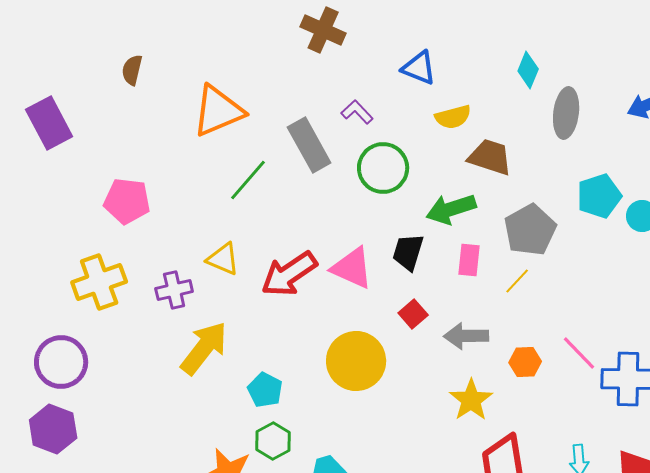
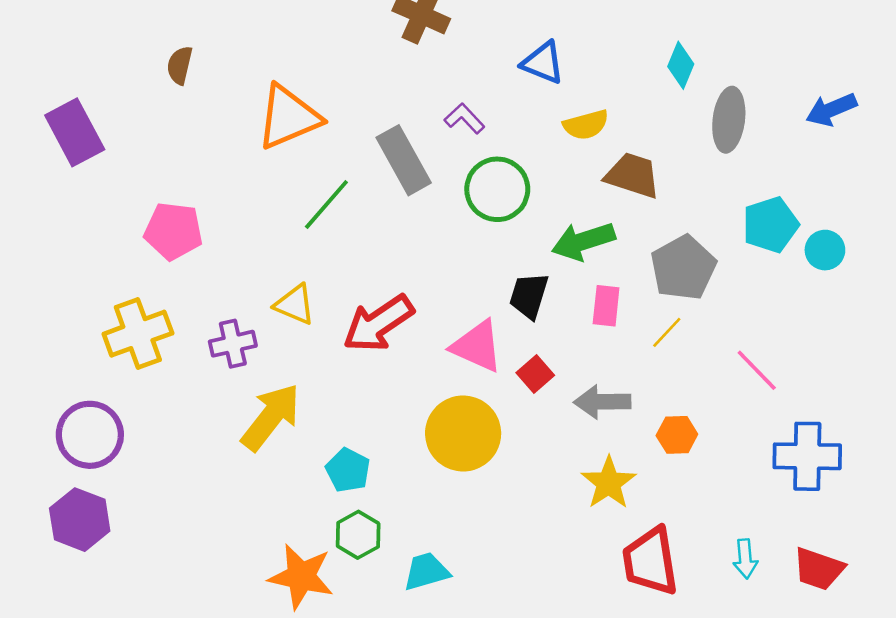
pink triangle: (352, 268) -> (477, 346), moved
pink line: (579, 353) -> (757, 370), moved

